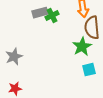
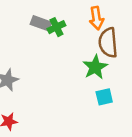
gray rectangle: (40, 13) -> (41, 23), turned 35

